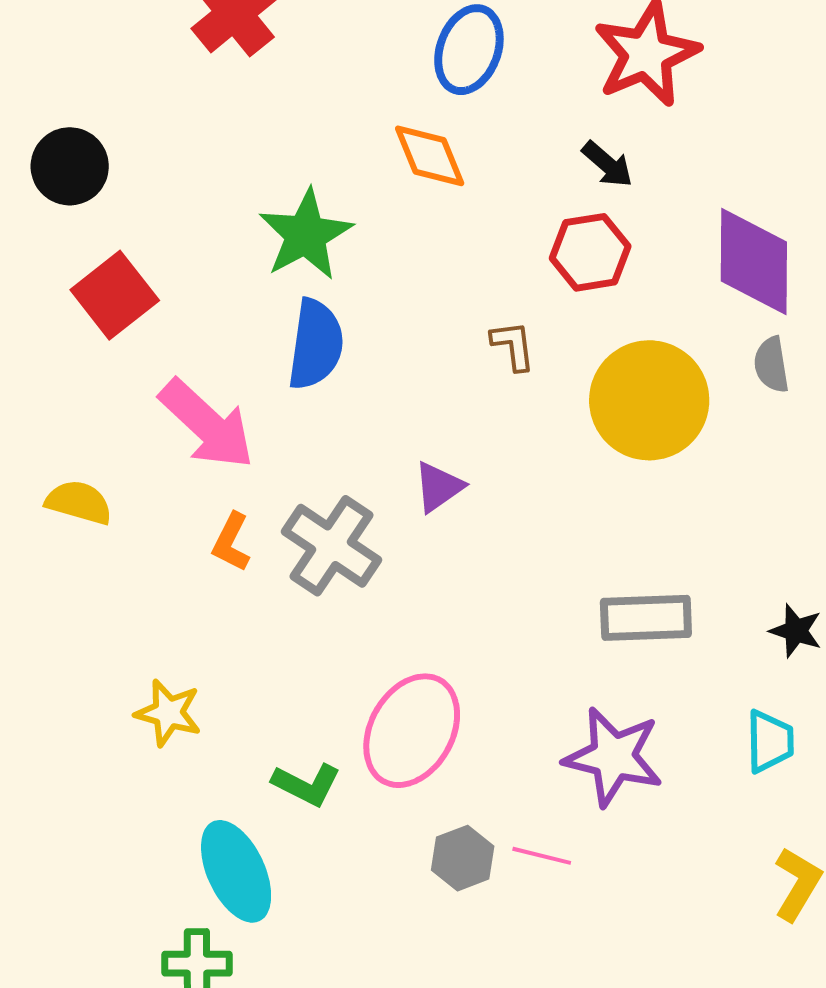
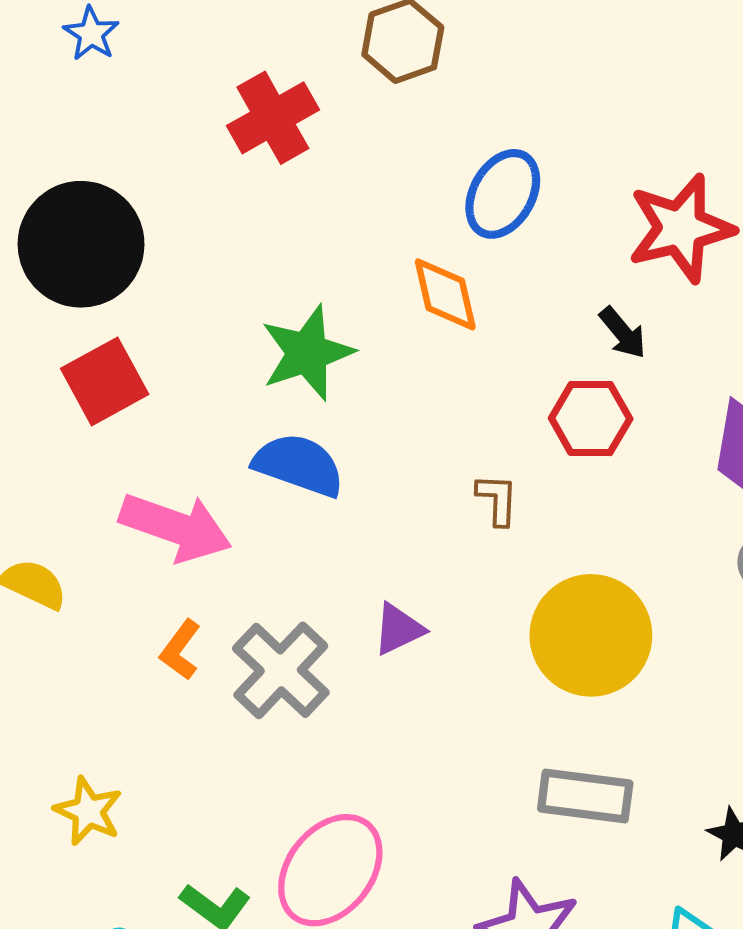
black circle: (70, 166) -> (81, 244), size x1.6
blue semicircle: (316, 344) -> (299, 465), turned -88
yellow circle: (649, 400) -> (591, 635), moved
pink arrow: (207, 424) -> (176, 527), turned -33

